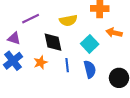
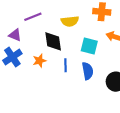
cyan square: (90, 44) -> (89, 46), turned -36

